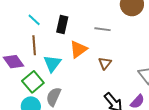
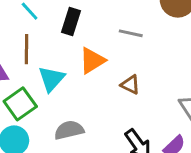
brown triangle: (105, 63) -> (130, 85), turned -48
gray semicircle: (54, 97) -> (69, 130), moved, turned 48

